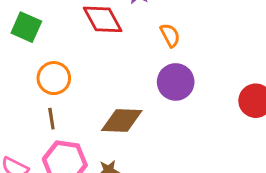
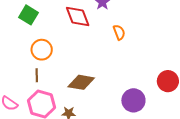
purple circle: (176, 82) -> (133, 100), moved

